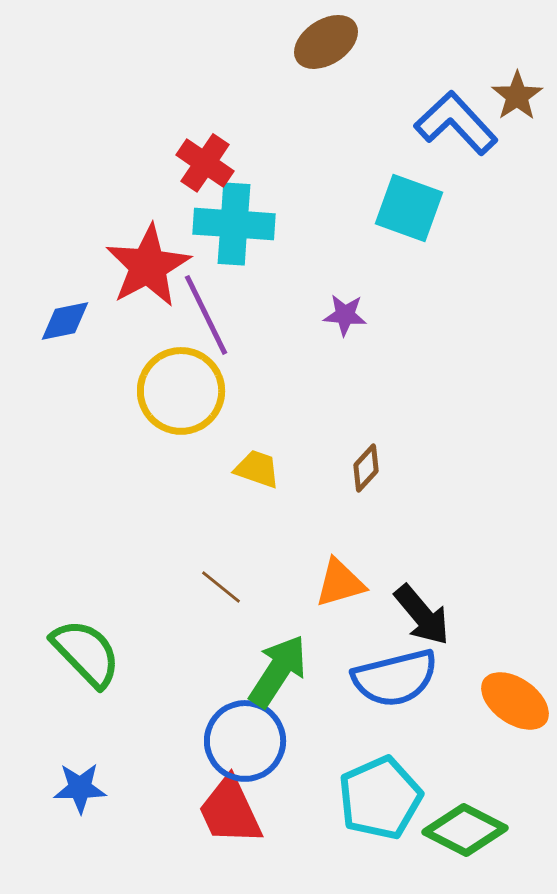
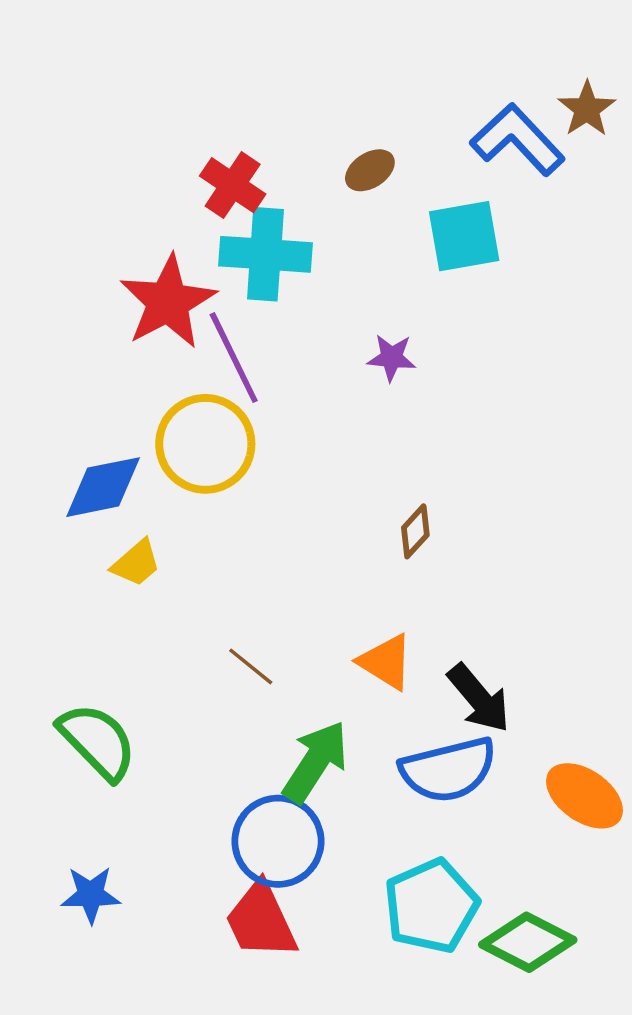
brown ellipse: (326, 42) -> (370, 170), moved, size x0.7
cyan square: (409, 208) -> (464, 236), turned -30
blue diamond: (65, 321) -> (103, 487), moved, size x1.4
yellow trapezoid: (257, 469) -> (136, 563), moved, turned 120
orange triangle: (340, 583) -> (386, 662), turned 48

